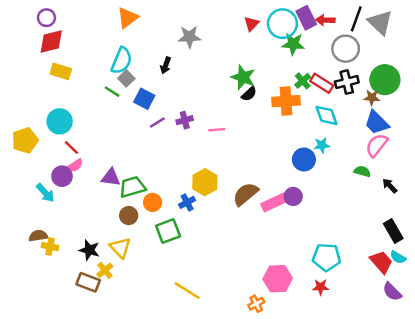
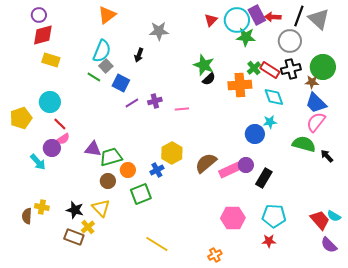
green semicircle: (362, 171) -> (304, 144), size x1.6
black rectangle: (393, 231) -> (264, 178), moved, turned 60
brown semicircle: (38, 236) -> (27, 216), moved, turned -77
pink hexagon: (278, 279) -> (233, 218), moved

